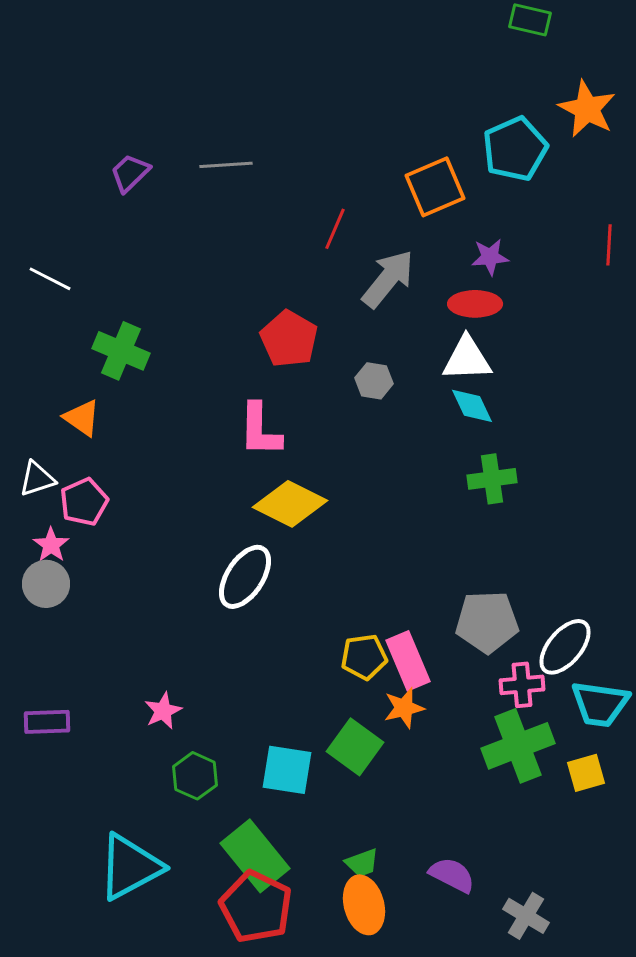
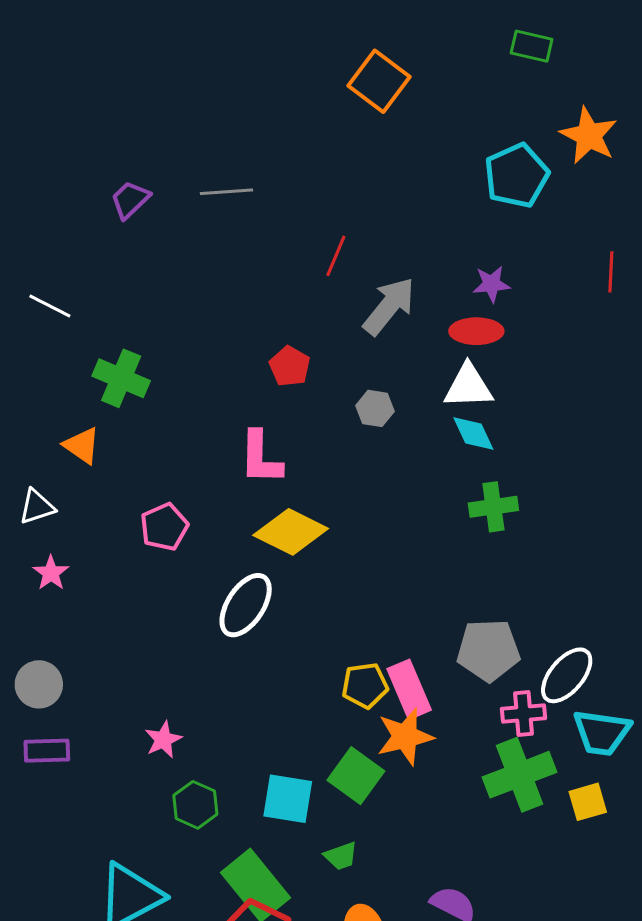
orange square: (435, 187) -> (379, 81), moved, turned -30
red pentagon: (289, 339) -> (290, 366), size x0.7
pink pentagon: (84, 502) -> (164, 527), moved
gray circle: (46, 584) -> (39, 684), moved
orange star: (404, 708) -> (405, 737), size x1.4
green trapezoid: (362, 863) -> (341, 856), moved

